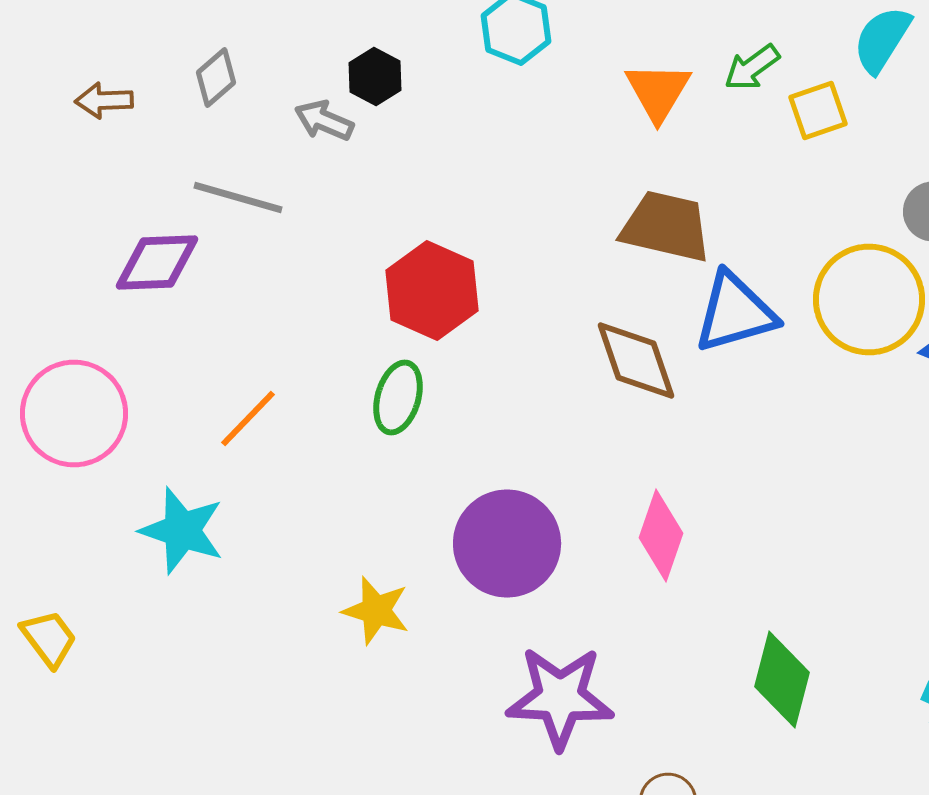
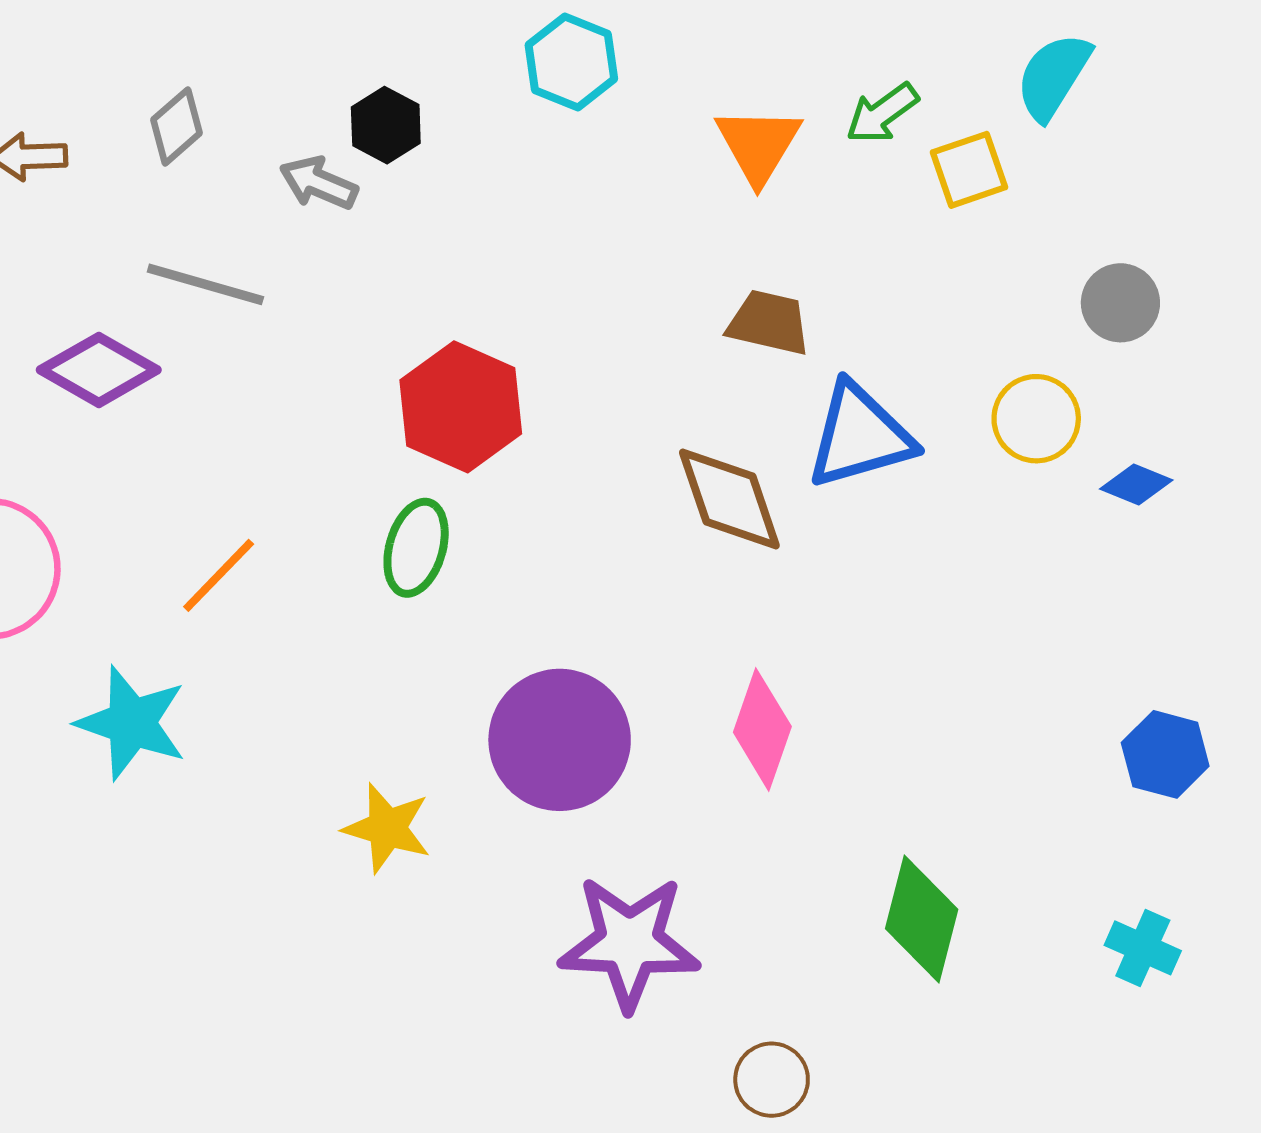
brown trapezoid: (666, 226) -> (769, 323), size x0.7
purple diamond: (157, 262) -> (99, 370), turned 32
yellow circle: (869, 300) -> (1036, 419), size x0.6

